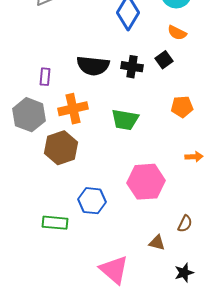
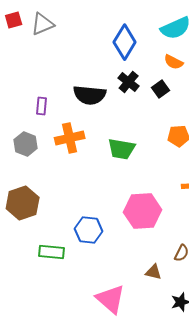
black cross: (132, 67) -> (129, 82), moved, turned 30
gray hexagon: (29, 115) -> (26, 144), size x0.7
brown hexagon: (61, 148) -> (23, 203), moved

